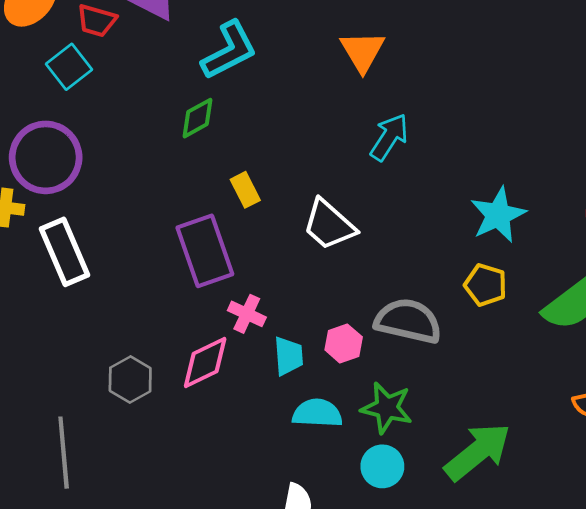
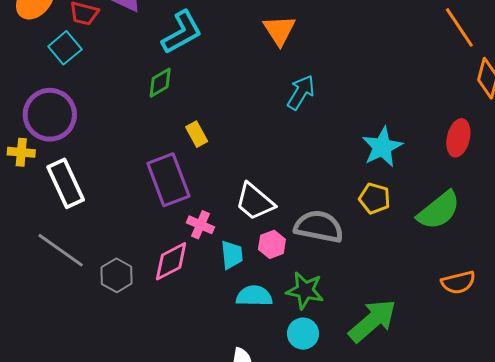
white trapezoid: (329, 225) -> (255, 202), moved
gray line: (64, 453) -> (61, 250), moved, turned -48

